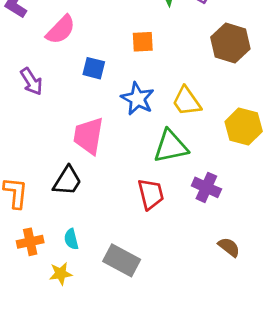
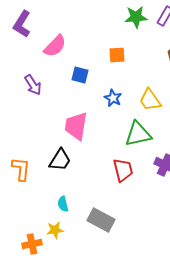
blue star: (138, 99) -> (113, 98), size x0.7
orange cross: (30, 242) -> (32, 244), moved

